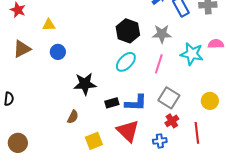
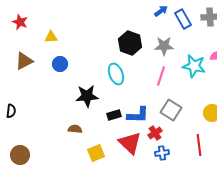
cyan ellipse: (126, 62) -> (116, 74), moved, turned -65
brown semicircle: (73, 117) -> (75, 129), turned -112
red cross: (172, 121) -> (155, 133), moved

